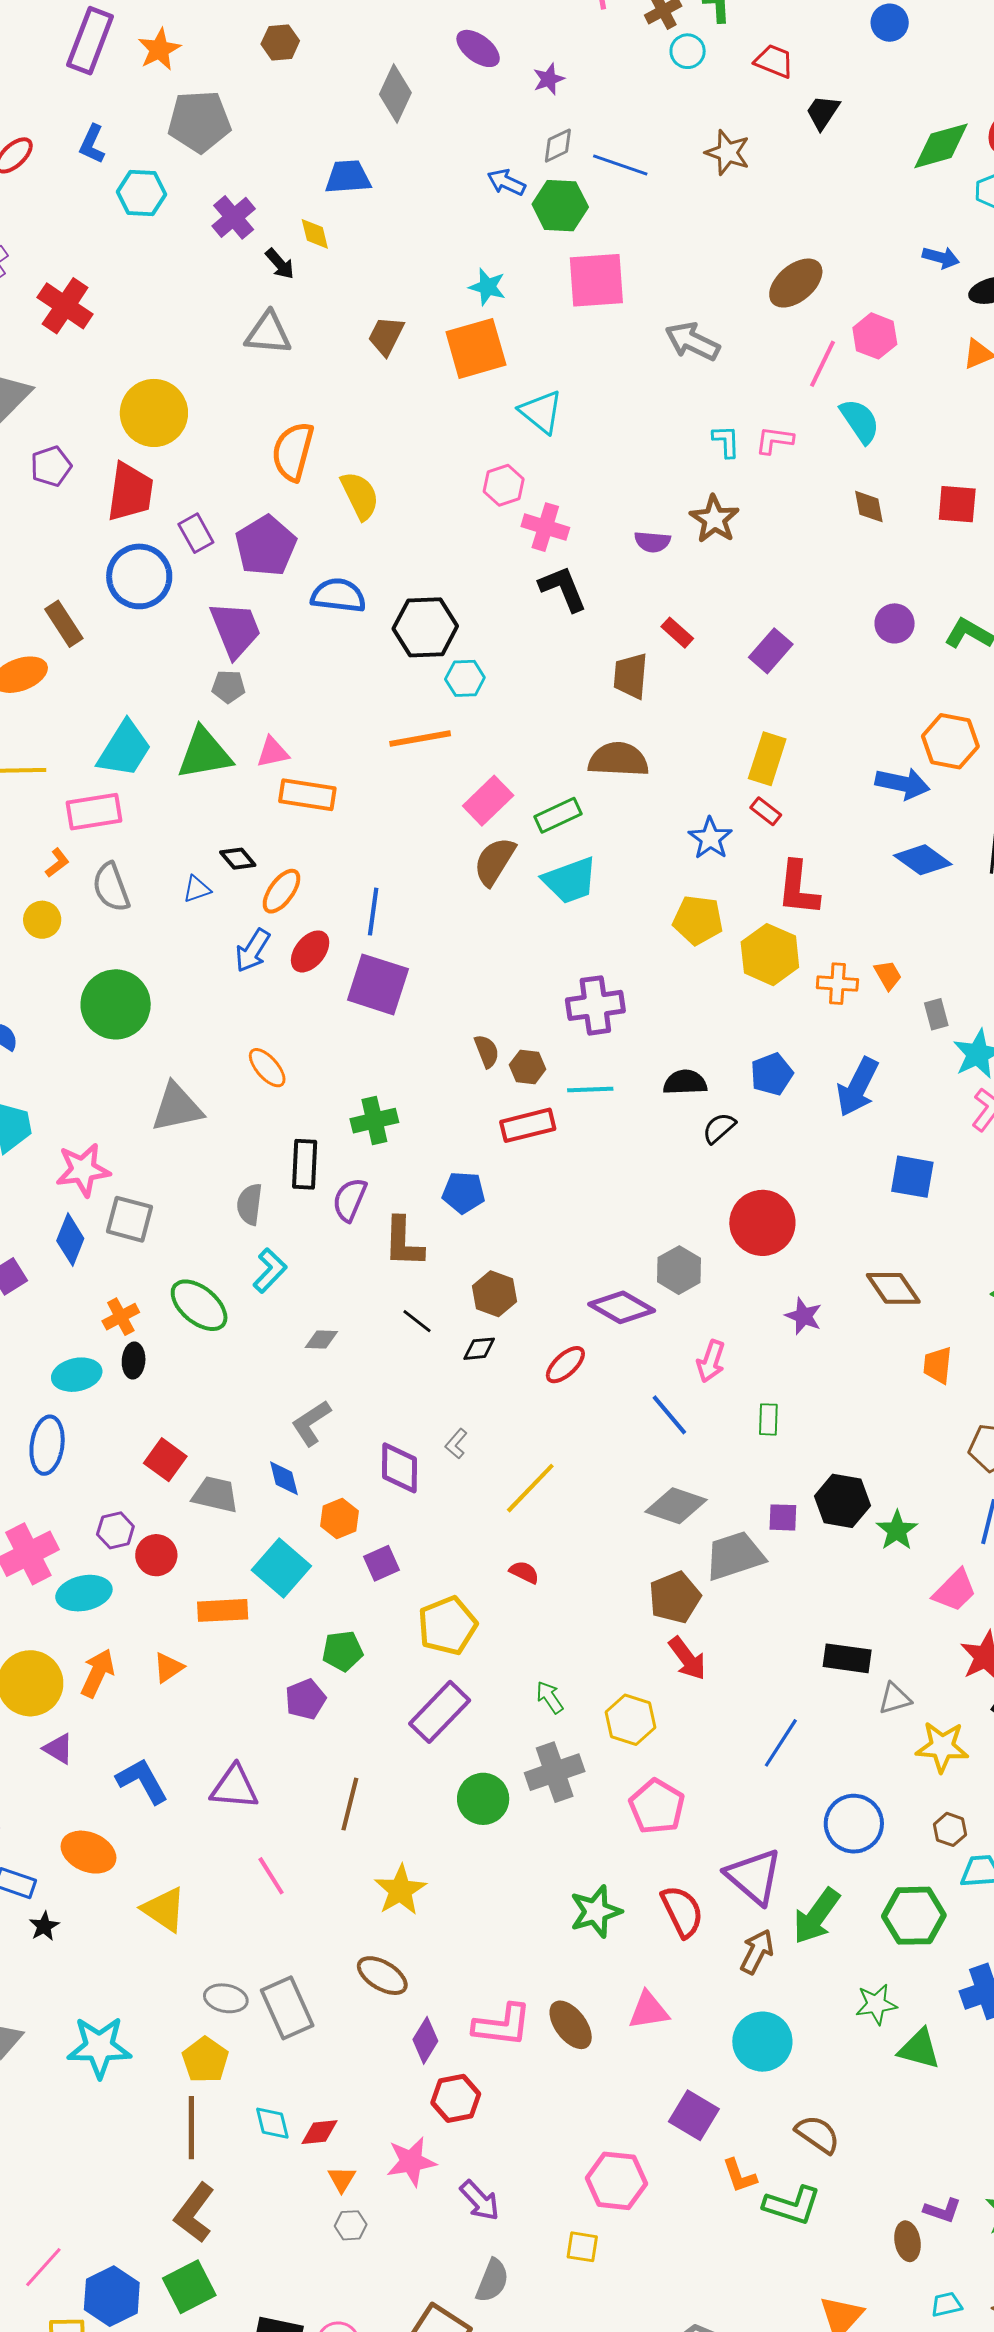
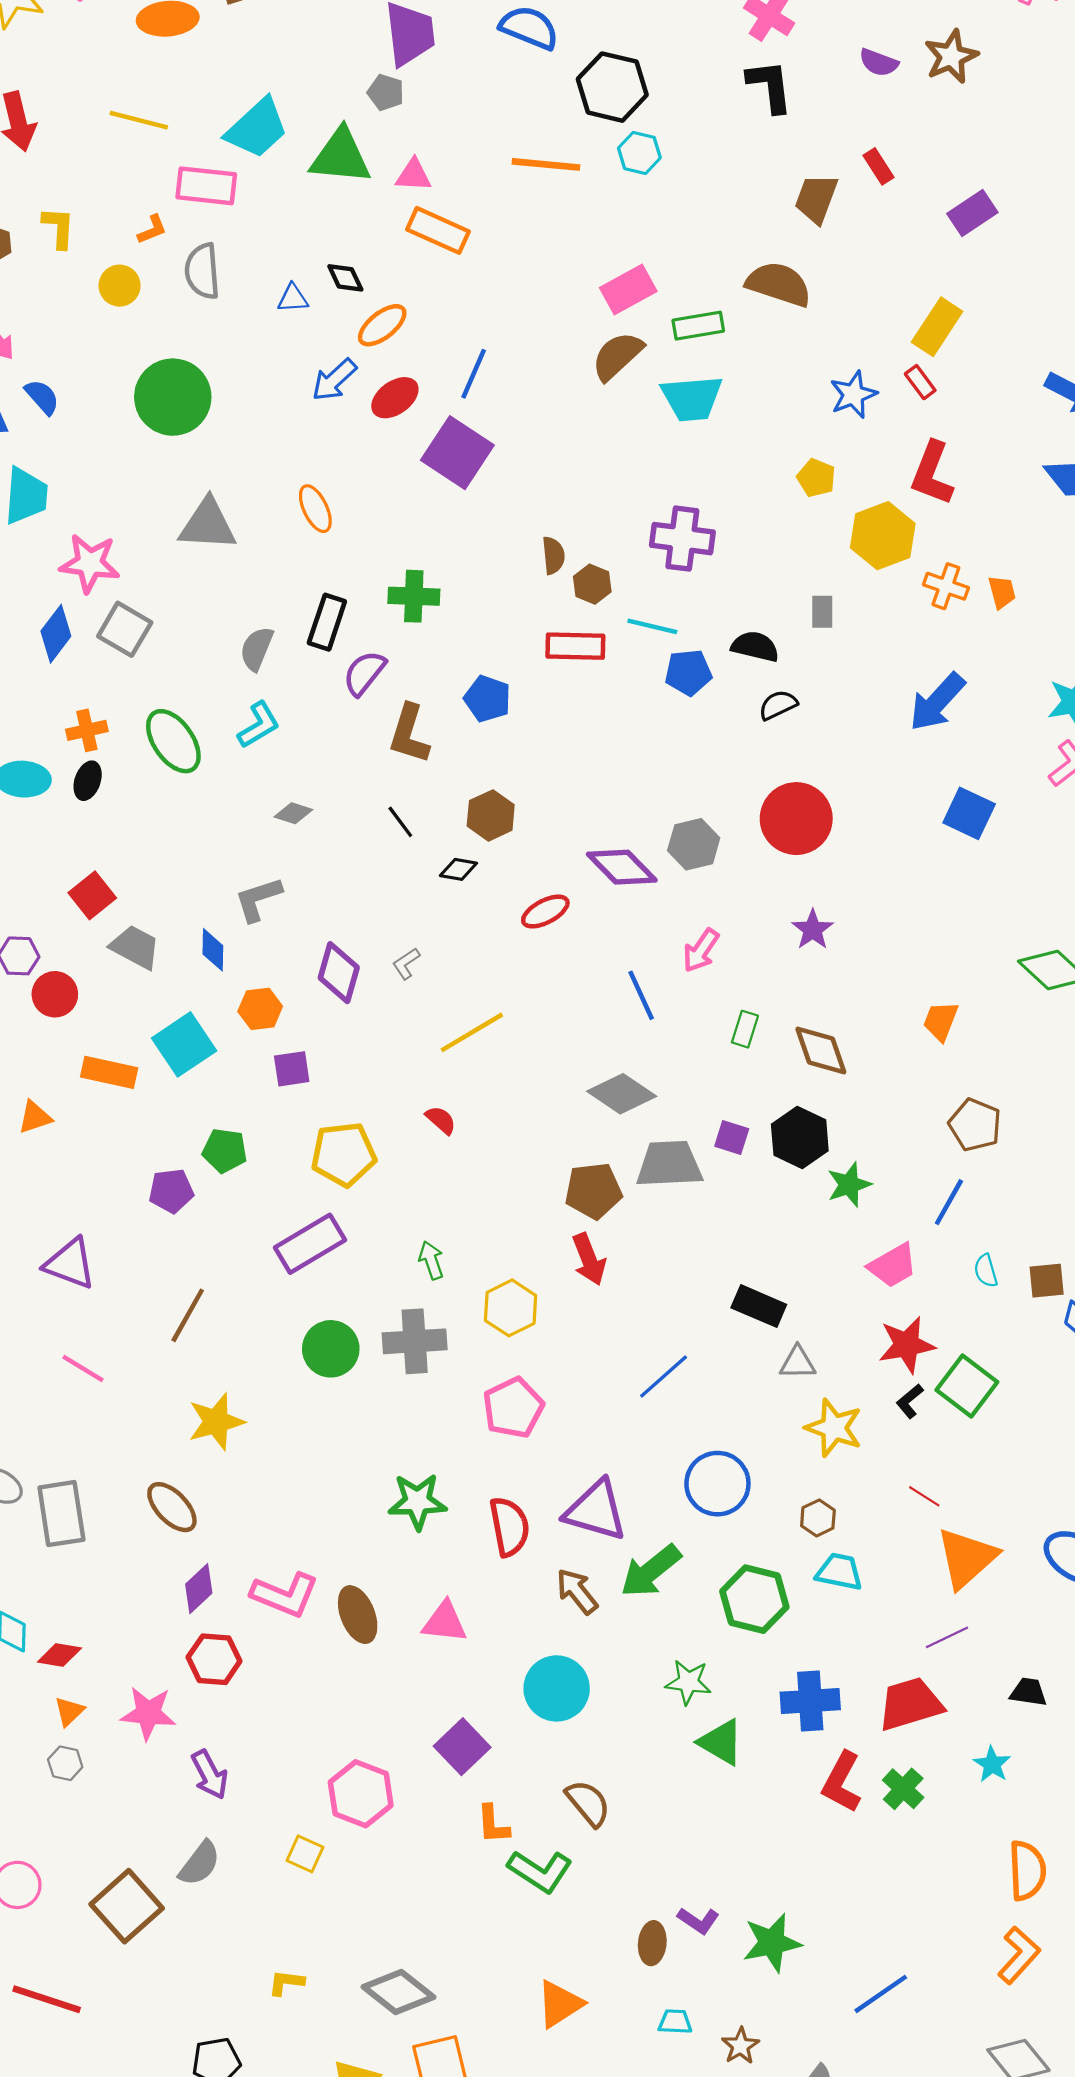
orange line: (420, 739) -> (546, 164), moved
yellow pentagon: (698, 920) -> (816, 478), size x0.7
gray rectangle: (936, 1014) -> (822, 612), moved
blue pentagon: (772, 1074) -> (688, 672), moved
brown diamond: (893, 1288) -> (821, 1050), moved
pink line: (271, 1876) -> (83, 1369), turned -42
purple triangle: (754, 1877) -> (596, 1511), turned -40
brown arrow: (757, 1952) -> (577, 1591), turned -81

